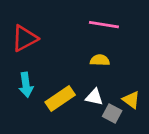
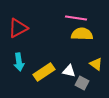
yellow semicircle: (100, 60) -> (82, 34), moved, size x1.5
yellow triangle: (131, 100) -> (96, 64), moved

